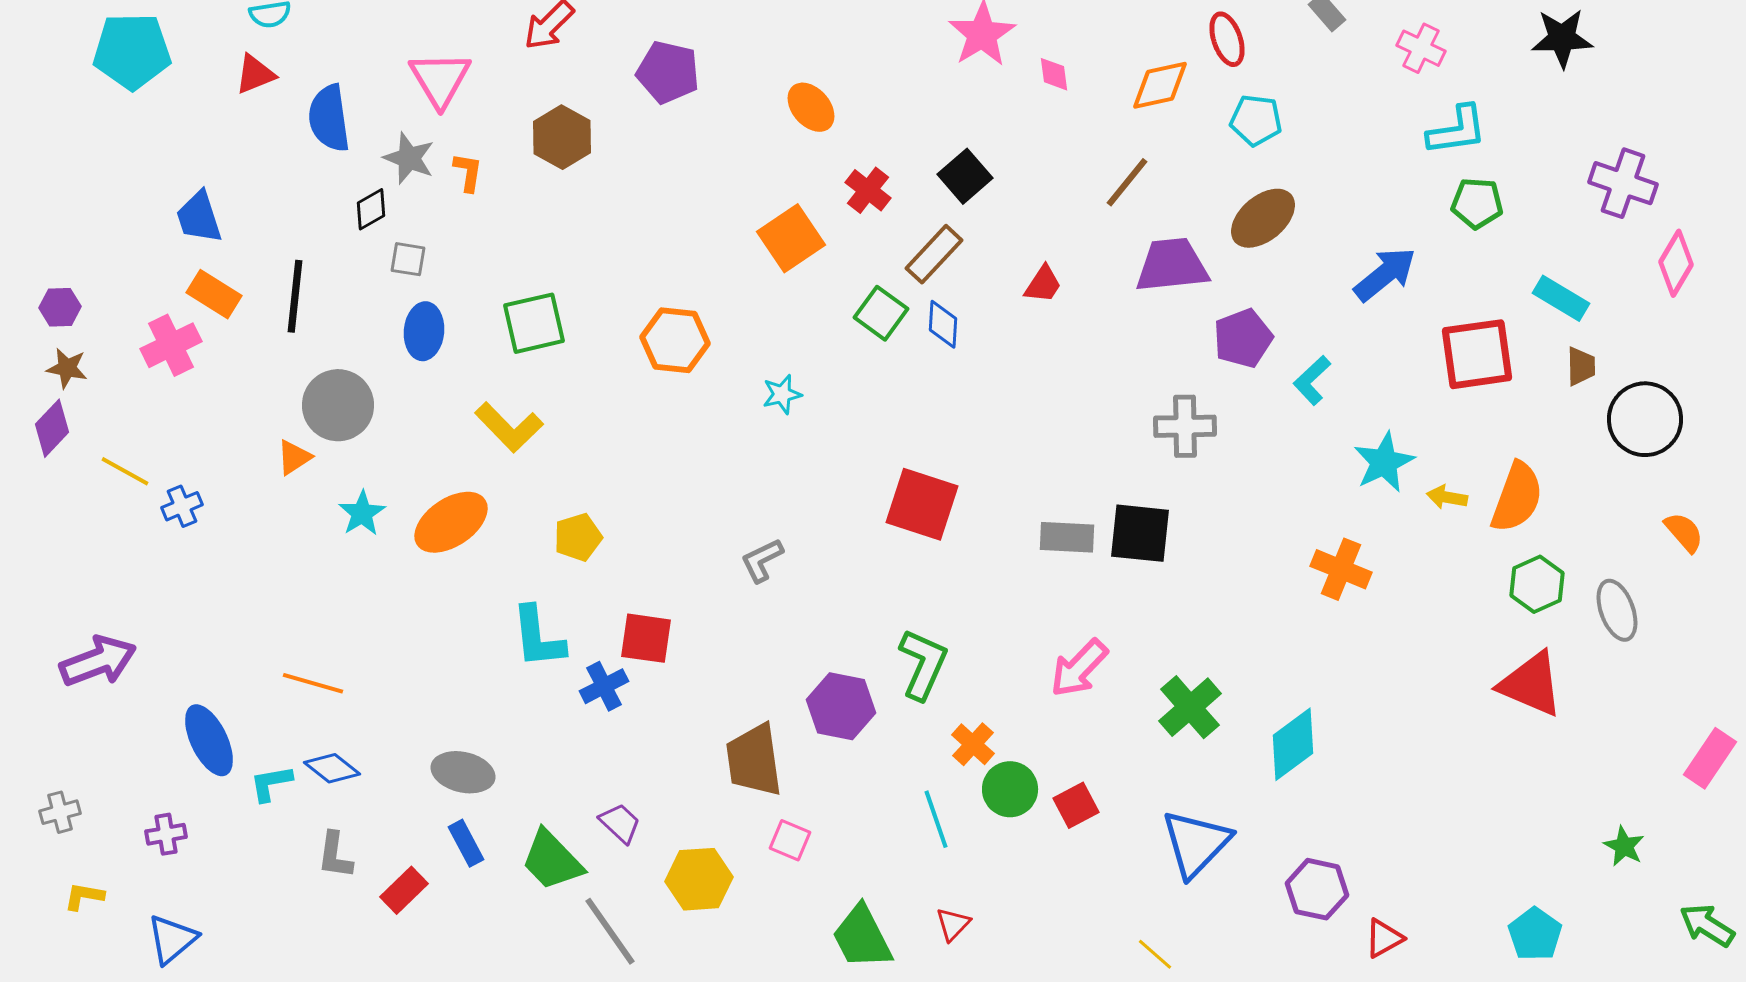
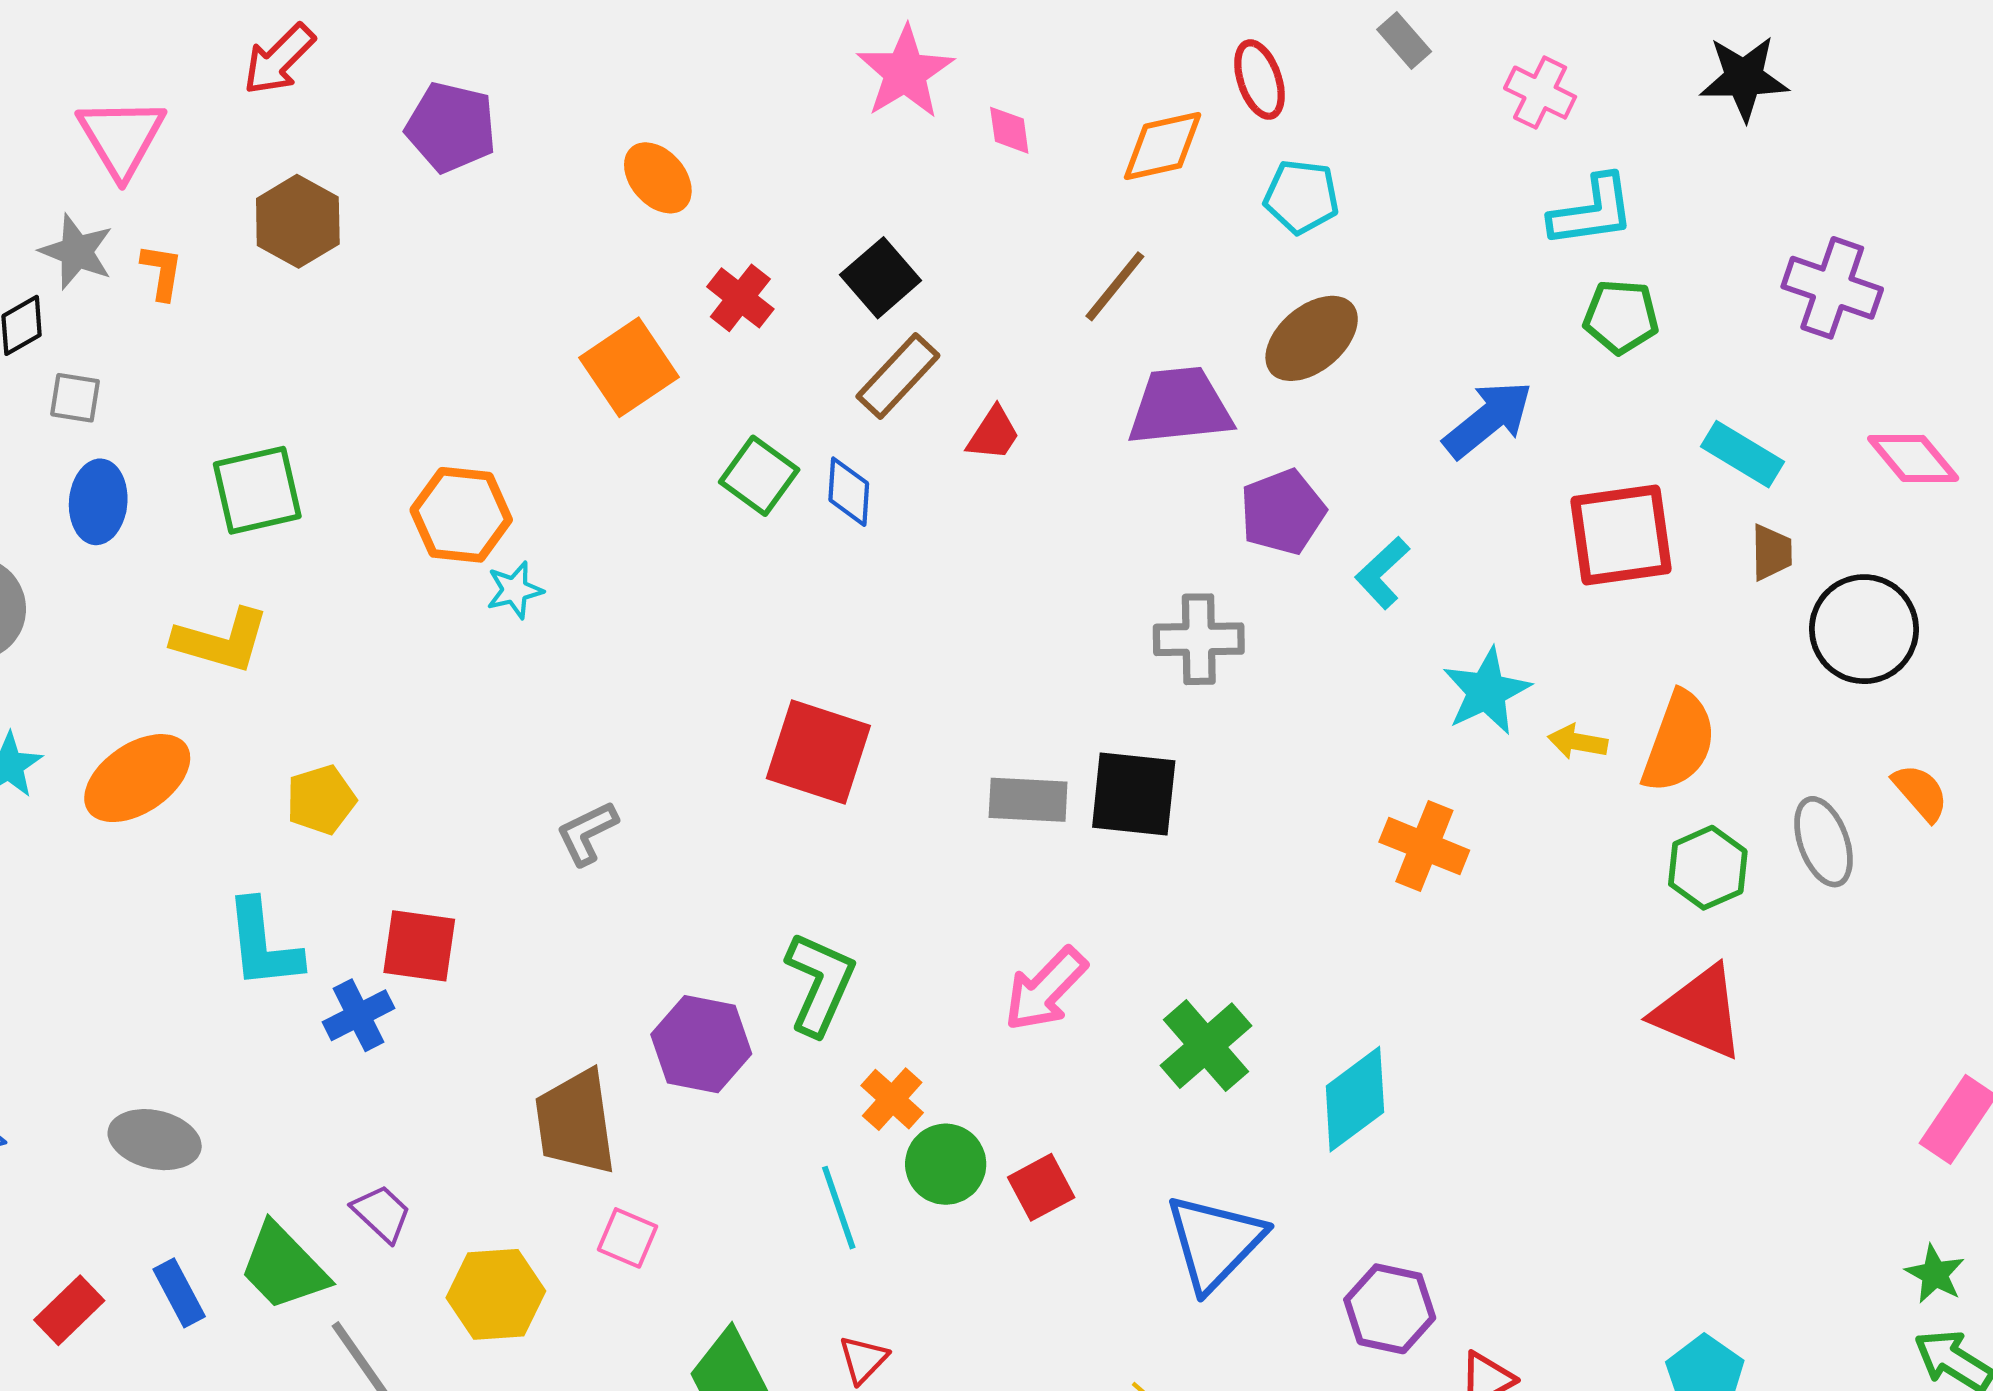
brown rectangle: (934, 254) -> (898, 376), moved
pink diamond: (1676, 263) -> (1913, 458), moved, turned -70
cyan star: (782, 394) -> (515, 590), moved
yellow L-shape: (509, 427) -> (221, 641), turned -30
gray ellipse: (1617, 610) -> (1824, 842), moved
blue rectangle: (466, 843) -> (179, 1293), moved
green star: (1624, 846) -> (1935, 1274), moved

